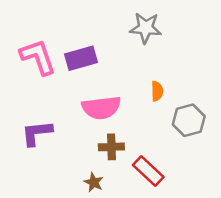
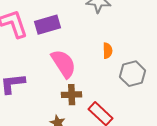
pink semicircle: (101, 108) -> (64, 64), turned -116

